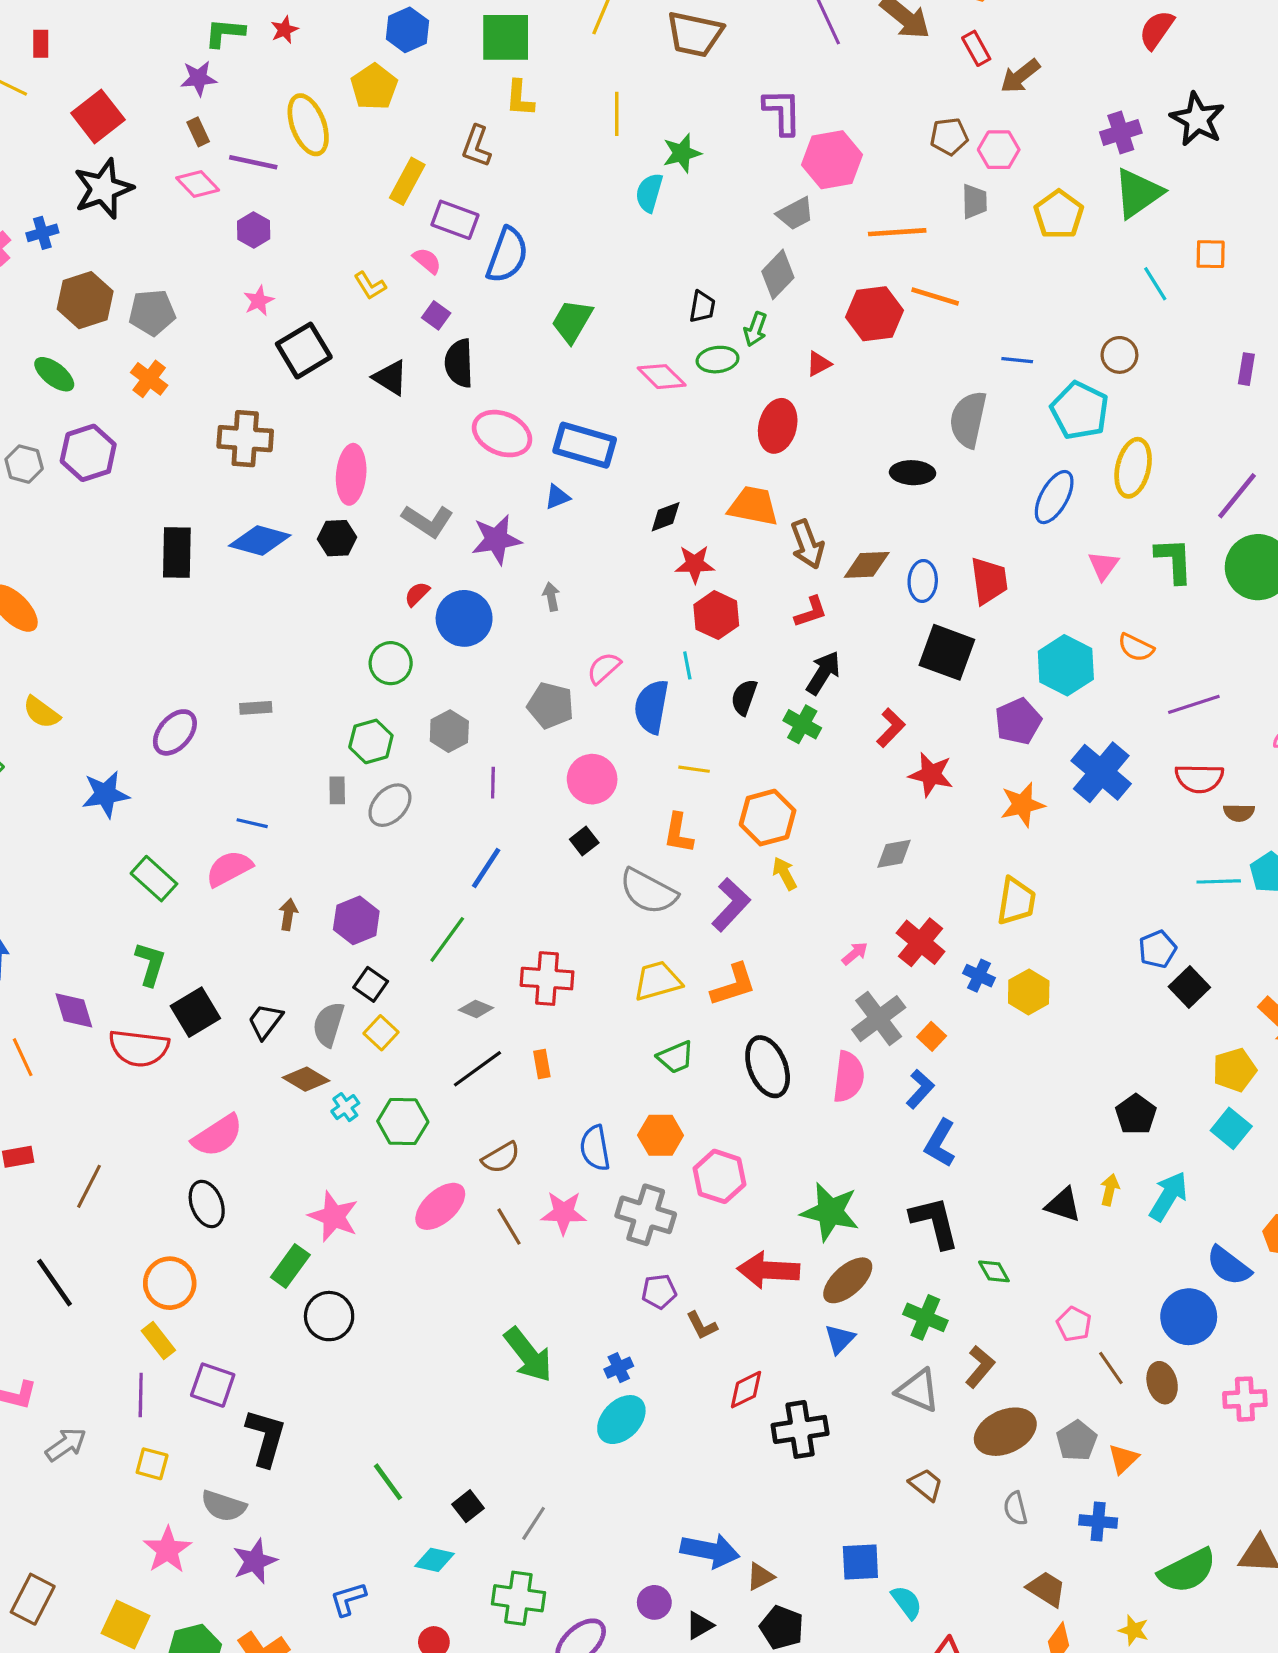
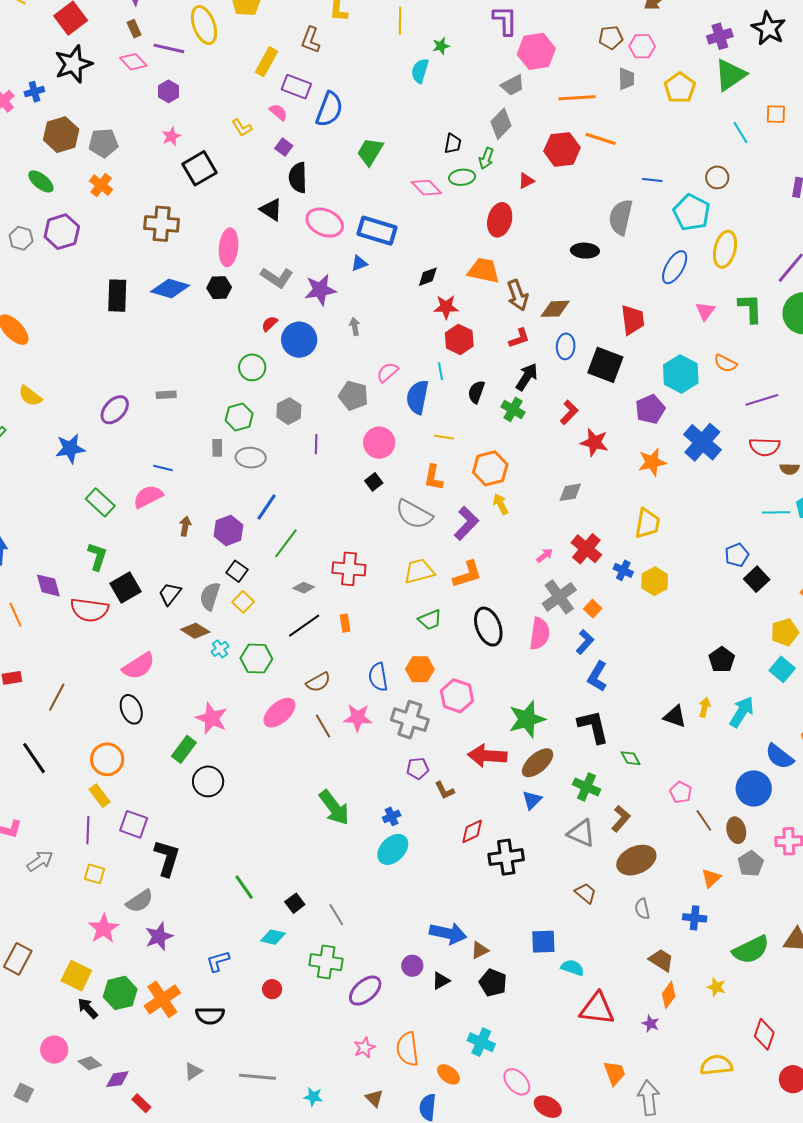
green star: (682, 153) -> (441, 46), size x0.7
black triangle: (390, 378) -> (271, 210), moved
blue ellipse: (923, 581) -> (566, 346), moved
gray ellipse: (390, 805) -> (251, 458), turned 48
blue line: (486, 868) -> (267, 507), moved
green star: (830, 1212) -> (527, 719), turned -30
gray pentagon: (1077, 1441) -> (751, 864), moved
gray semicircle: (224, 1506) -> (140, 901), turned -52
gray line: (534, 1523) -> (336, 915), turned -65
cyan semicircle: (907, 1602) -> (572, 968), turned -35

